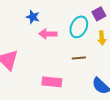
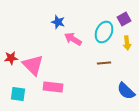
pink arrow: (48, 34) -> (73, 39), turned 30
pink rectangle: (52, 82) -> (53, 87), moved

